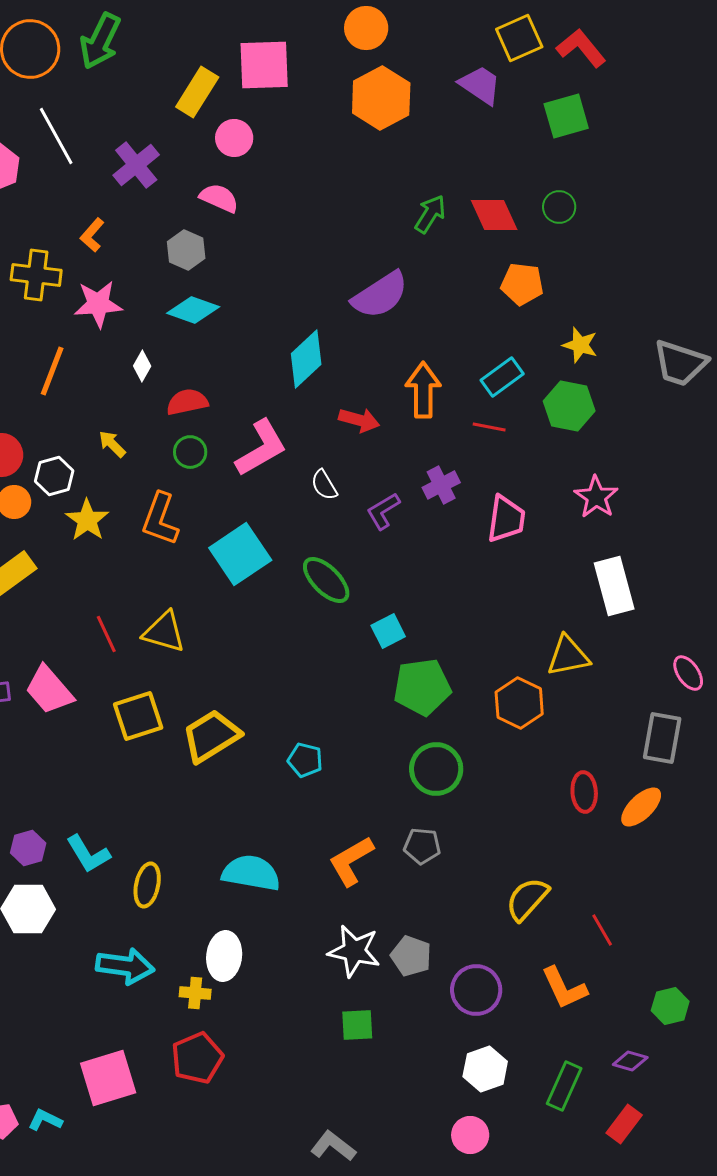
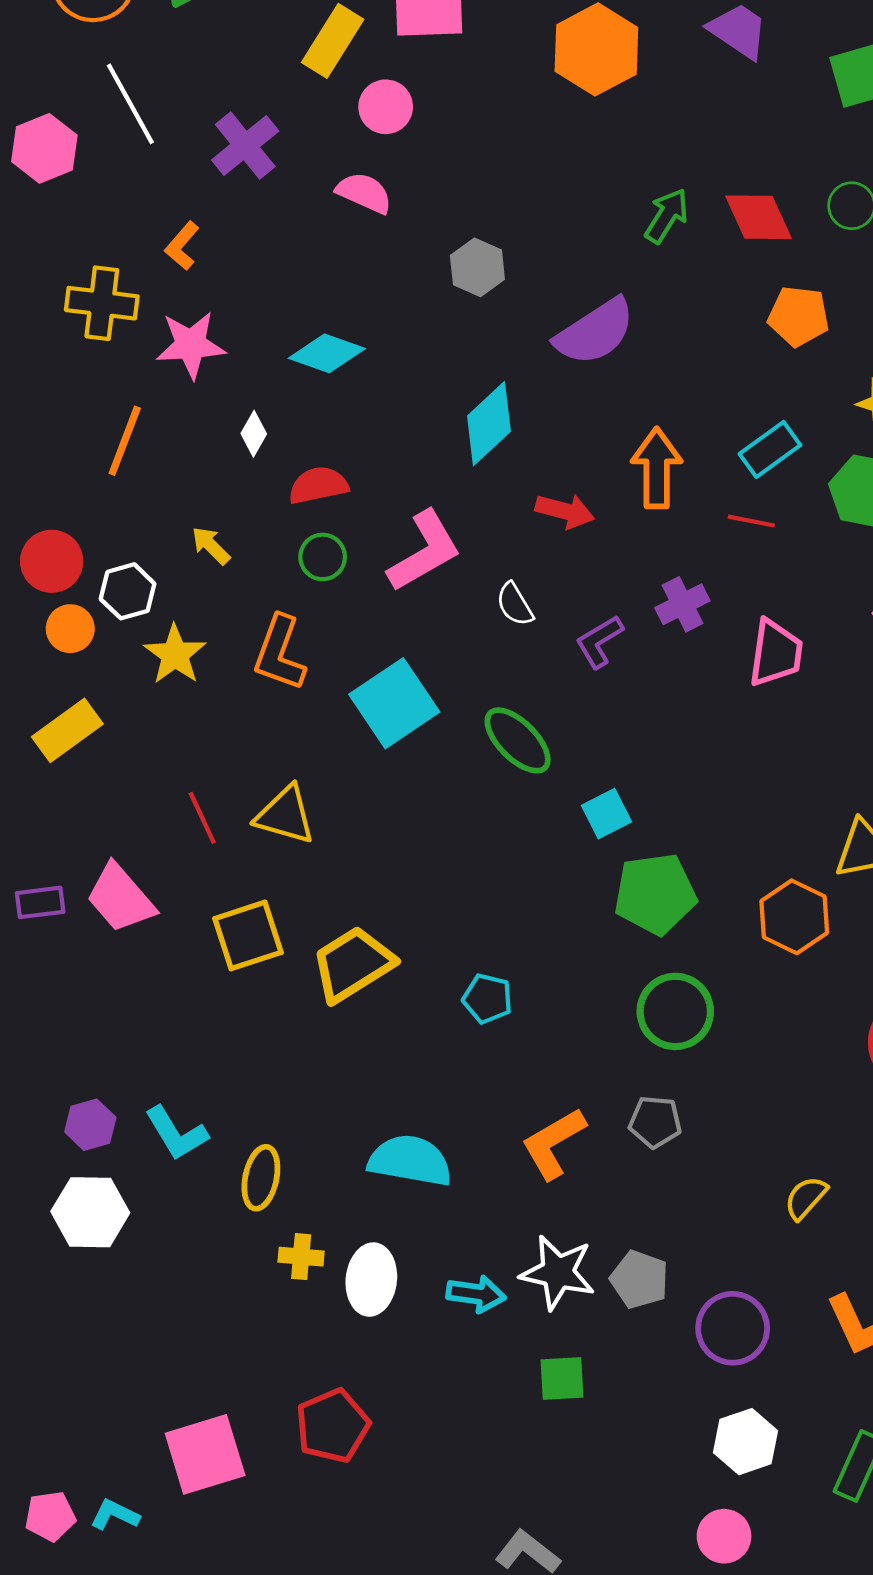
gray hexagon: (186, 250) -> (477, 267), moved
yellow semicircle: (527, 899) -> (806, 1198), size x0.7
cyan arrow: (125, 966) -> (476, 1294), moved, size x0.7
yellow cross: (195, 993) -> (301, 1257), moved

